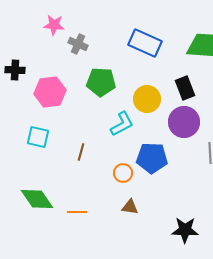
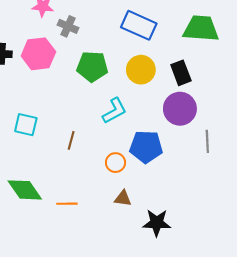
pink hexagon: (50, 92) -> (38, 54), moved
yellow circle: (147, 99) -> (141, 70), moved
black star: (185, 230) -> (157, 223), moved

